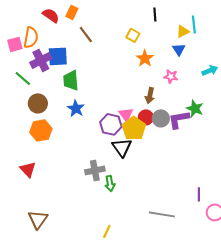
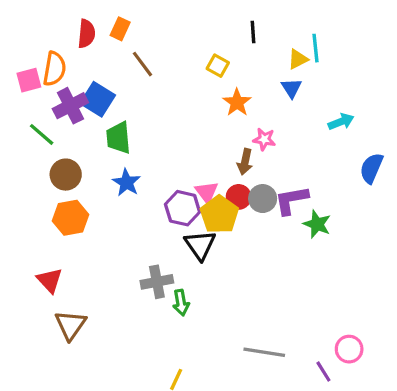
red semicircle: (51, 15) -> (86, 34), turned 60
blue square: (58, 56) -> (98, 99), turned 35
pink star: (171, 76) -> (264, 139), moved
green star: (195, 108) -> (317, 224), moved
purple line: (199, 194) -> (323, 371), moved, turned -32
brown triangle: (38, 219) -> (70, 325), moved

